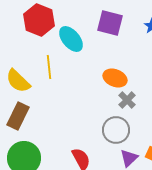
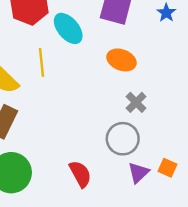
orange ellipse: (115, 78) -> (121, 60), moved

